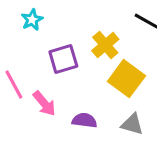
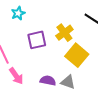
pink arrow: (44, 104) -> (16, 76), moved
gray triangle: (132, 124) -> (68, 82), moved

